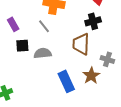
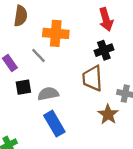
gray line: (44, 26) -> (39, 55), moved
blue rectangle: (66, 81) -> (54, 124), moved

